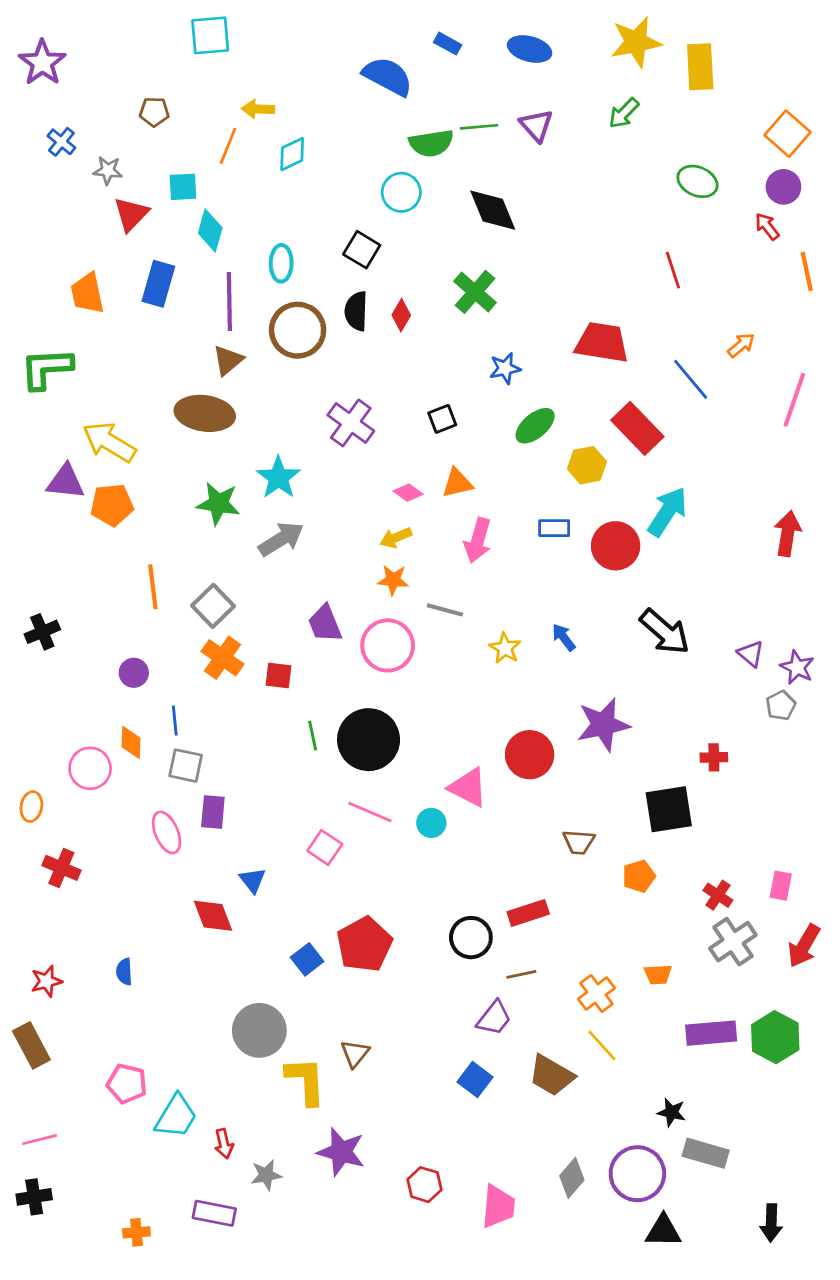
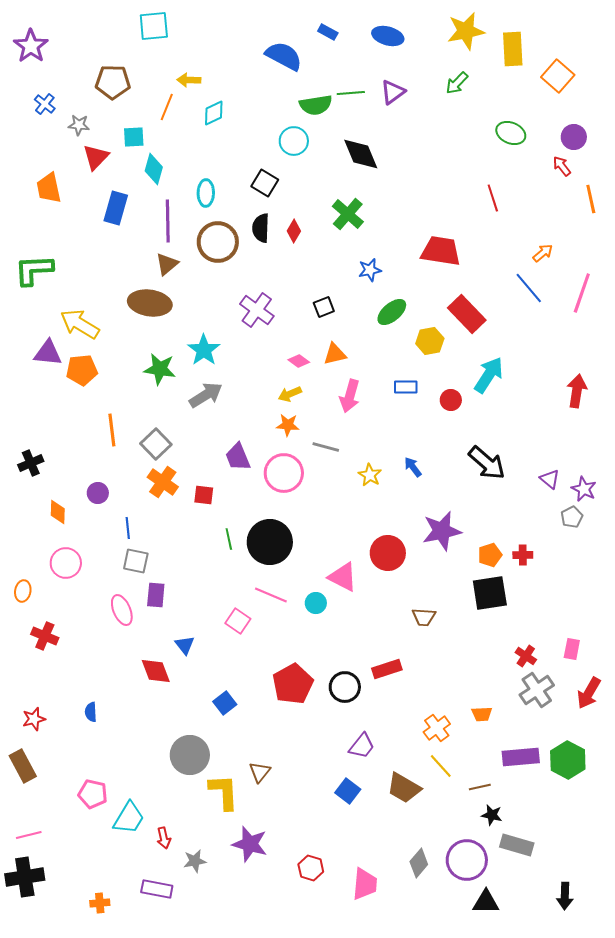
brown pentagon: (154, 112) -> (113, 82), size x1.6
purple triangle: (536, 125) -> (393, 92), turned 36
orange square: (788, 134) -> (558, 76), moved
orange trapezoid: (87, 293) -> (49, 188), moved
blue line: (691, 379) -> (529, 288), moved
red circle: (616, 546) -> (451, 400), size x0.6
orange diamond: (131, 742) -> (58, 512), moved
orange pentagon: (639, 876) -> (490, 555), moved
red pentagon: (364, 944) -> (293, 684), moved
brown line: (521, 974) -> (480, 787), moved
black cross: (34, 1197) -> (25, 877), size x1.5

